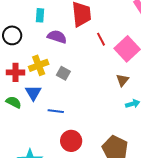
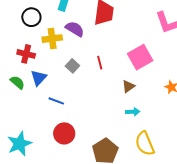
red line: (101, 39) -> (100, 63), moved
yellow cross: (39, 65) -> (52, 39), moved

